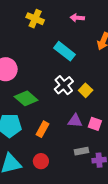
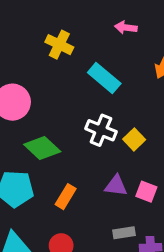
yellow cross: (35, 19) -> (59, 45), moved
white cross: (64, 85) -> (101, 130), turned -30

